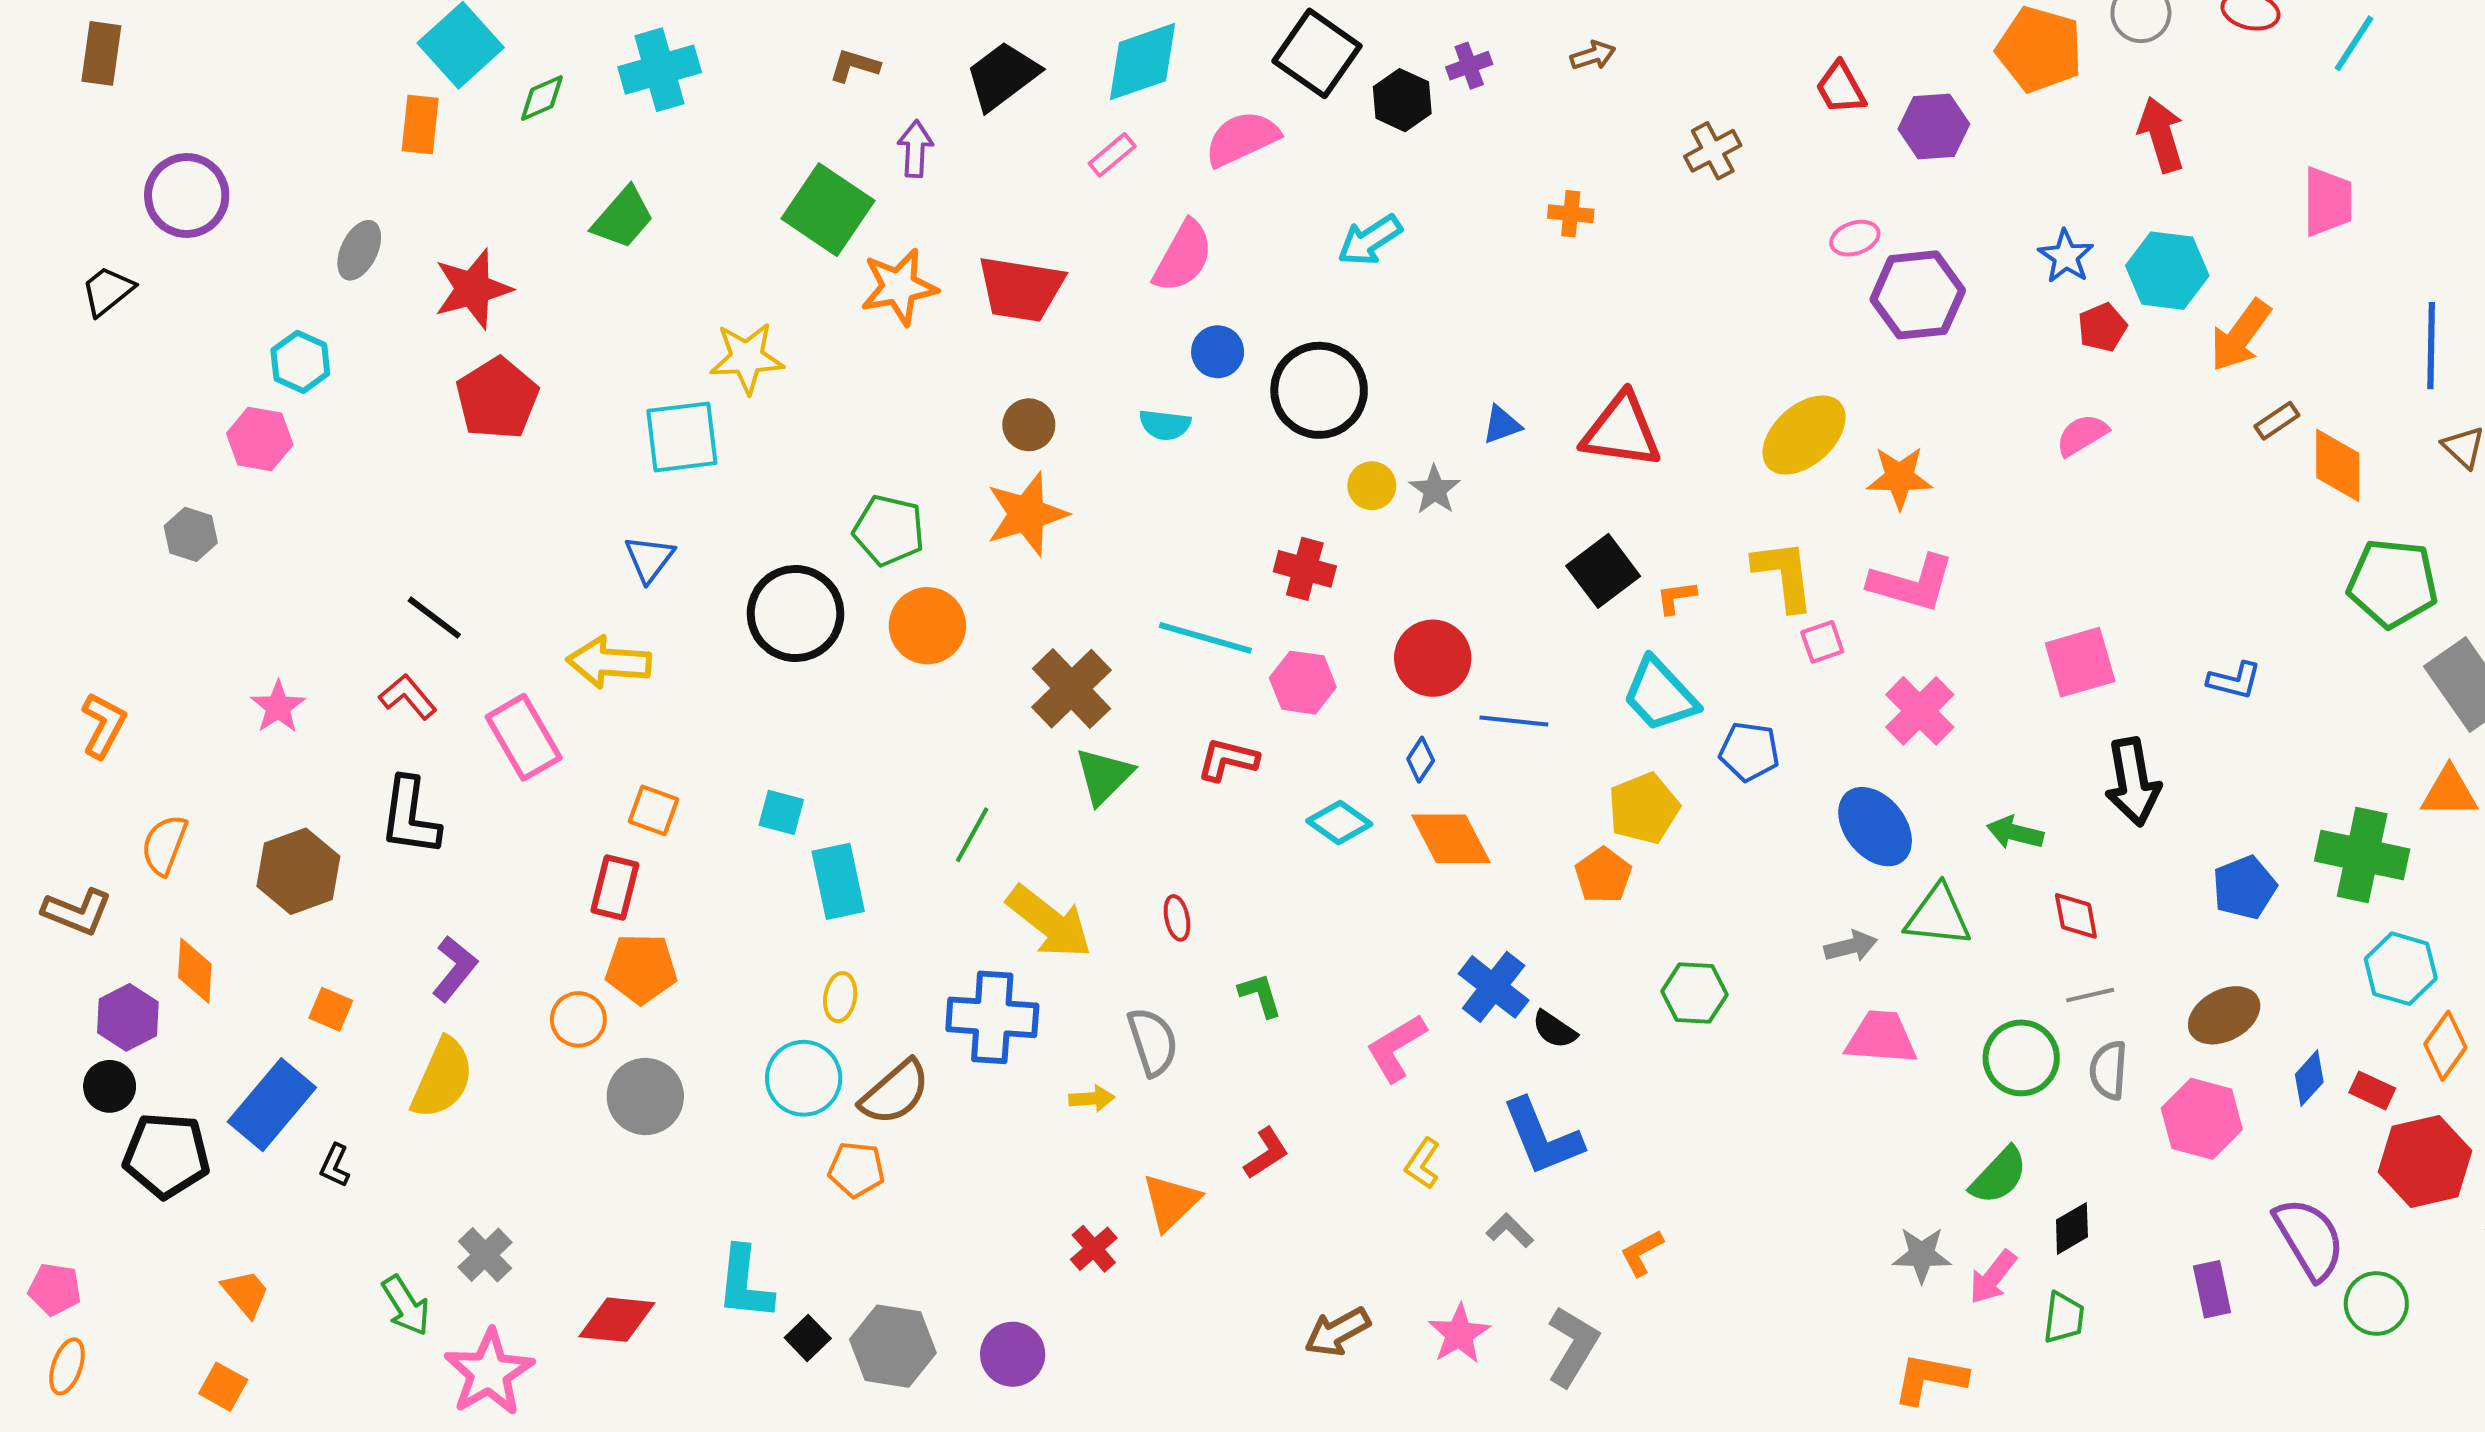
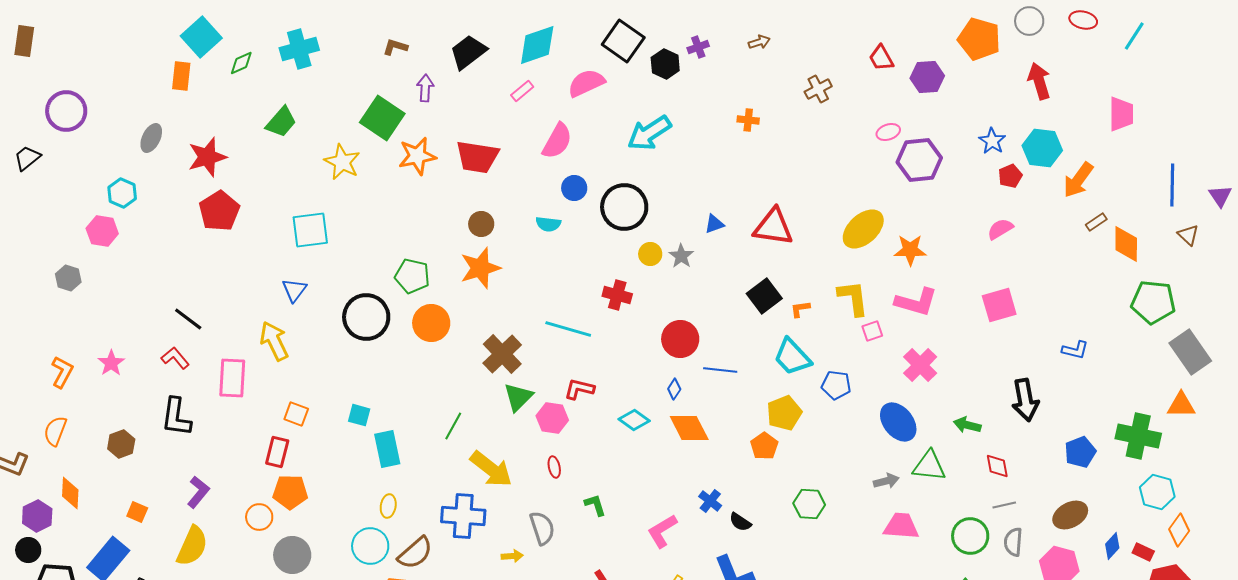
cyan arrow: (1370, 240) -> (649, 133), size x1.4
yellow star: (747, 358) -> (342, 162), moved, turned 30
yellow arrow: (609, 662) -> (274, 341), turned 60
pink square: (2080, 662) -> (999, 305), moved
pink hexagon: (1303, 683) -> (552, 418), moved
orange L-shape: (103, 725) -> (62, 372), moved
pink rectangle: (524, 737) -> (232, 378), turned 33
brown hexagon: (298, 871) -> (121, 444), size x0.7
blue cross: (1494, 987) -> (710, 501), size x0.7

